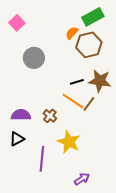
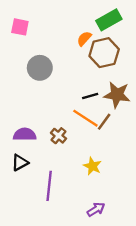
pink square: (17, 23) -> (20, 27), turned -35
yellow star: (69, 142) -> (92, 166), moved, size x0.7

